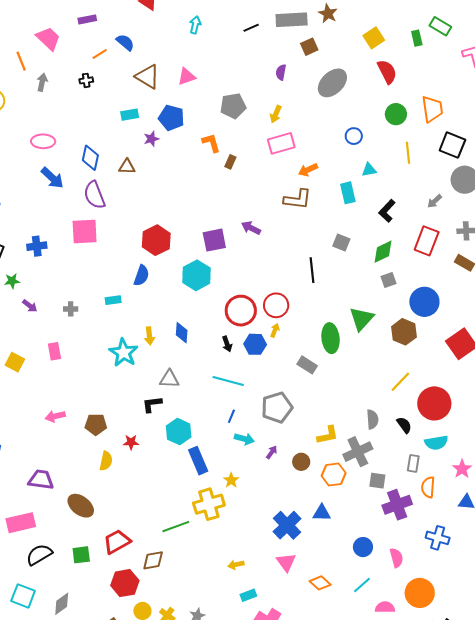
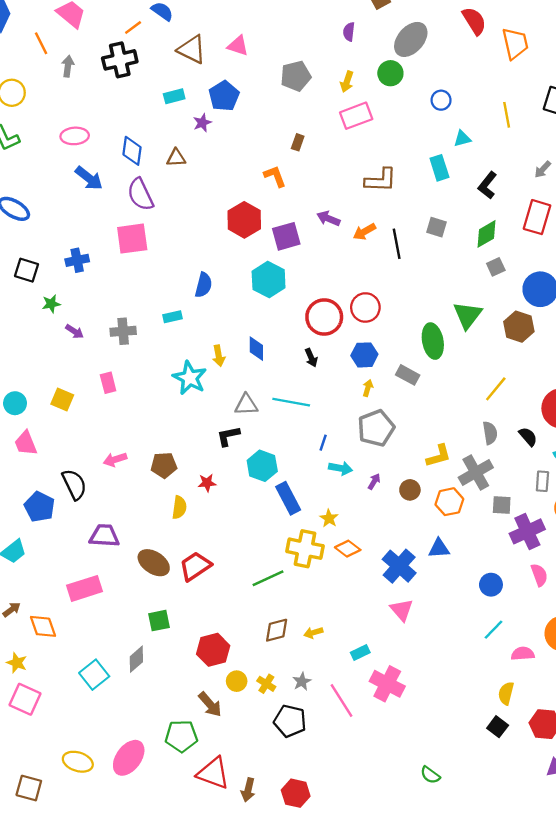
pink triangle: (187, 77) -> (238, 46), turned 42
black cross: (86, 80) -> (120, 60), size x2.0
orange trapezoid: (432, 109) -> (515, 43), moved
green circle: (396, 114) -> (390, 73), moved
blue pentagon: (171, 118) -> (224, 96), turned 30
orange L-shape: (211, 143) -> (275, 176), moved
orange arrow: (308, 170) -> (364, 232), moved
red hexagon: (156, 240) -> (244, 220), moved
black line: (312, 270) -> (397, 244), moved
gray cross: (71, 309) -> (123, 331), size x1.5
yellow arrow: (275, 330) -> (368, 388), moved
blue hexagon: (255, 344) -> (364, 355), moved
cyan line: (228, 381) -> (291, 402), moved
yellow line: (400, 382) -> (496, 389), moved
yellow cross: (209, 504) -> (305, 549), turned 32
red trapezoid: (117, 542) -> (195, 566), moved
black semicircle: (39, 555) -> (74, 484), moved, turned 100
pink semicircle: (396, 558) -> (539, 575), moved
brown diamond: (153, 560) -> (277, 630), moved
yellow arrow: (236, 565) -> (313, 633), moved
orange diamond: (320, 583) -> (348, 549), moved
cyan square: (23, 596) -> (94, 675), turned 35
gray diamond: (62, 604) -> (136, 659), moved

